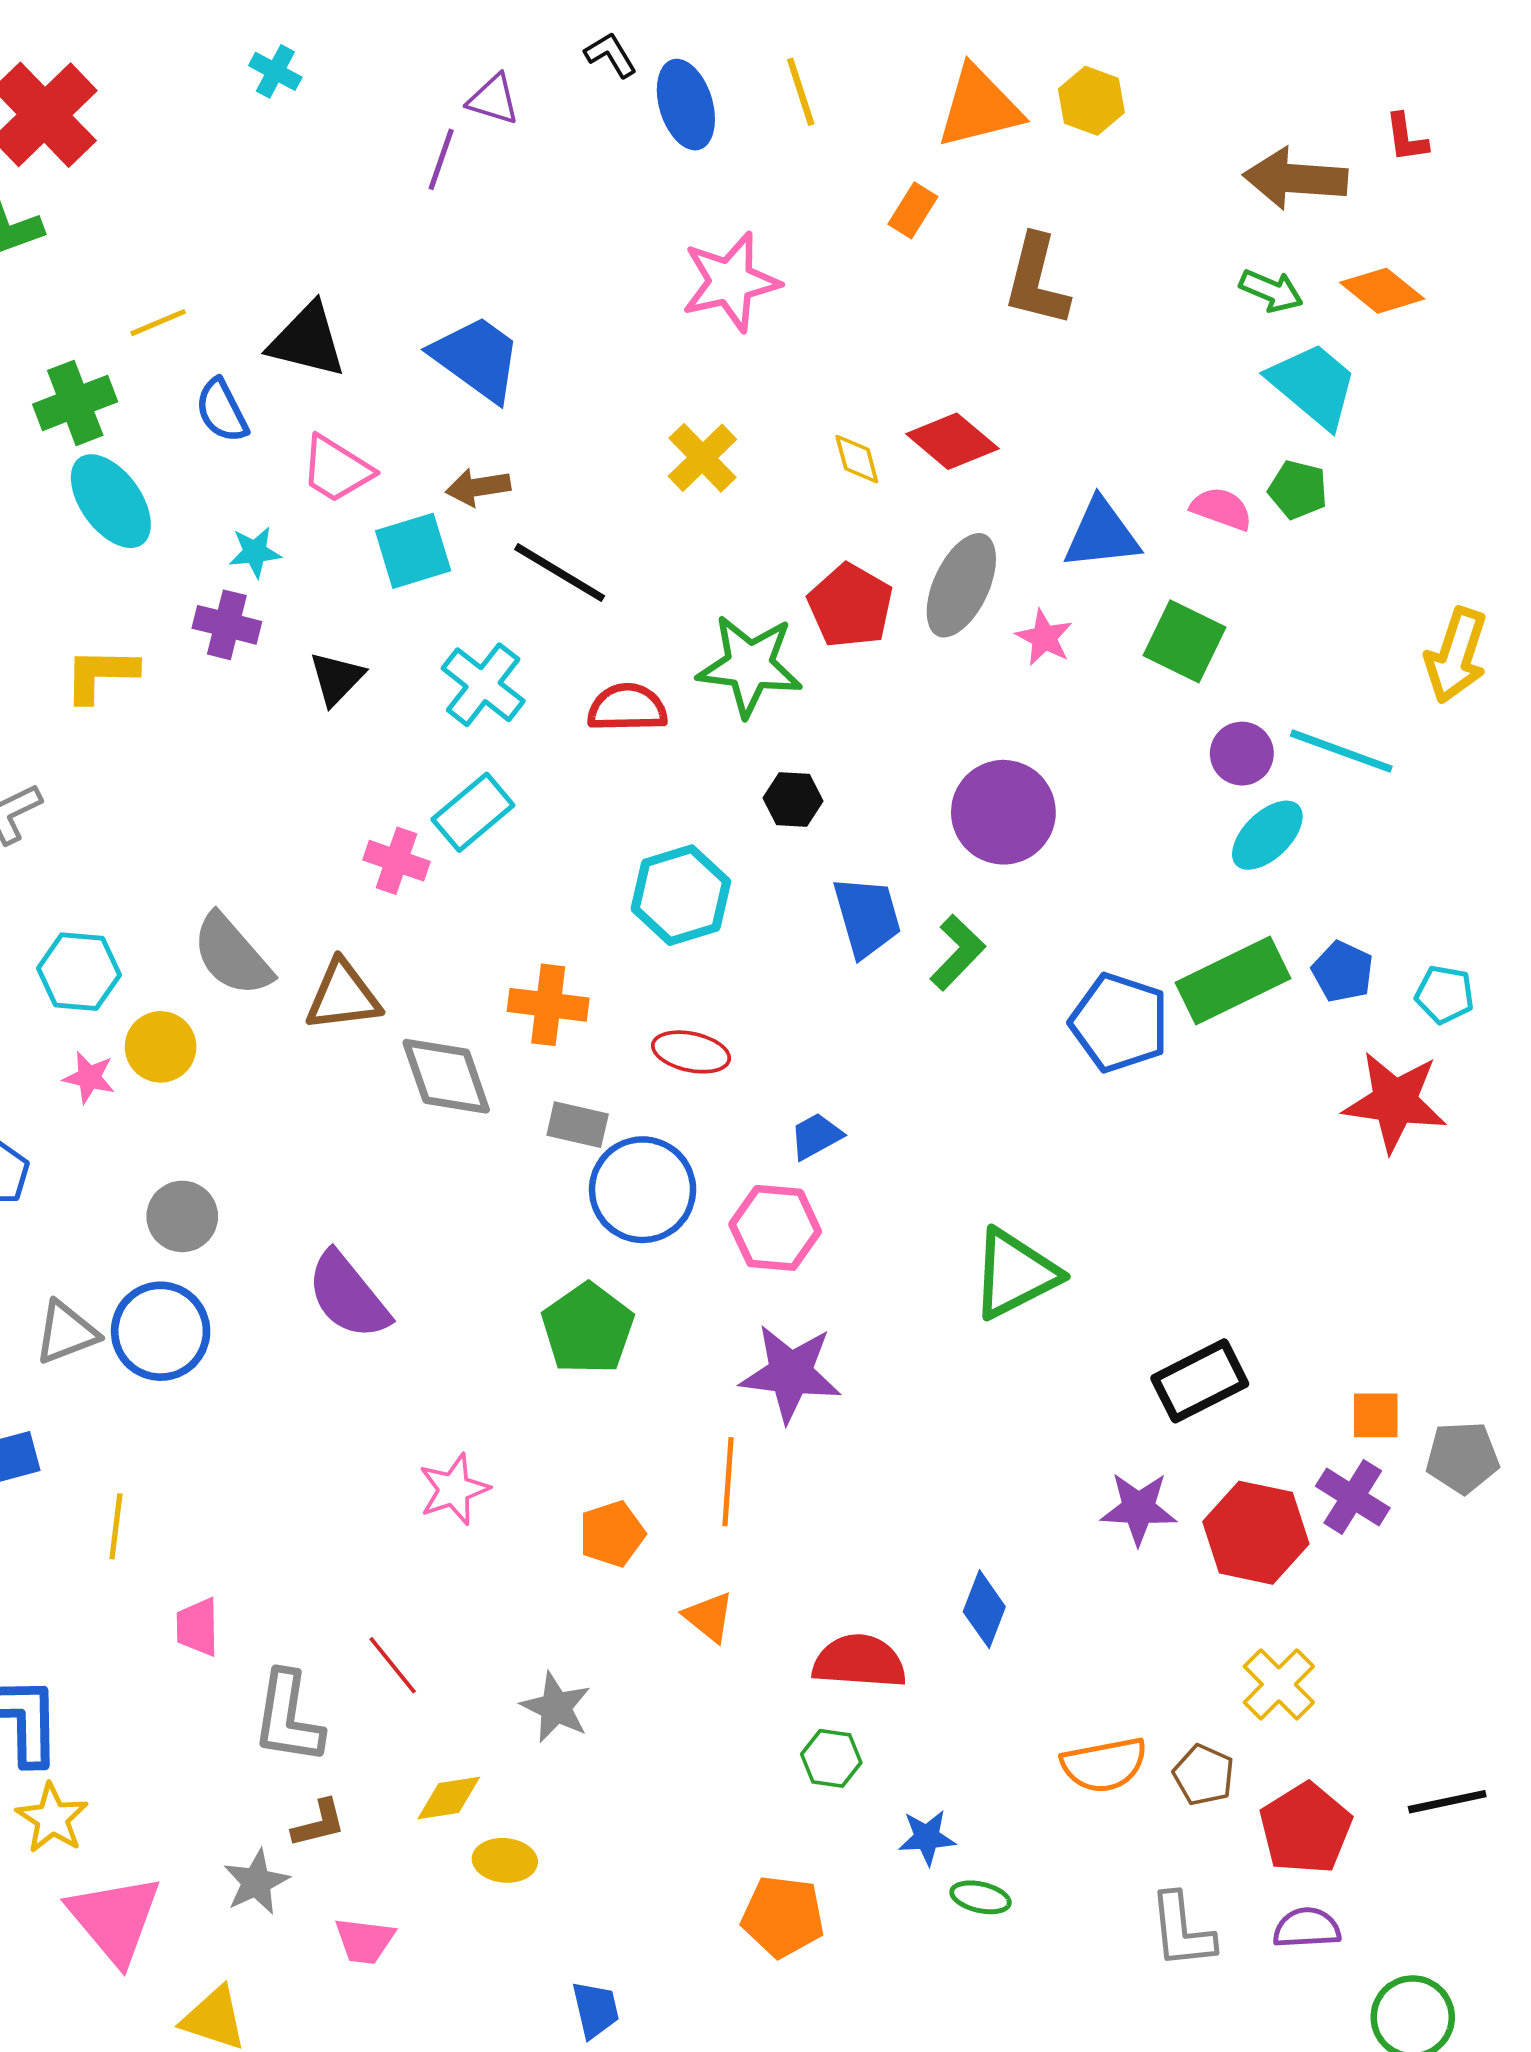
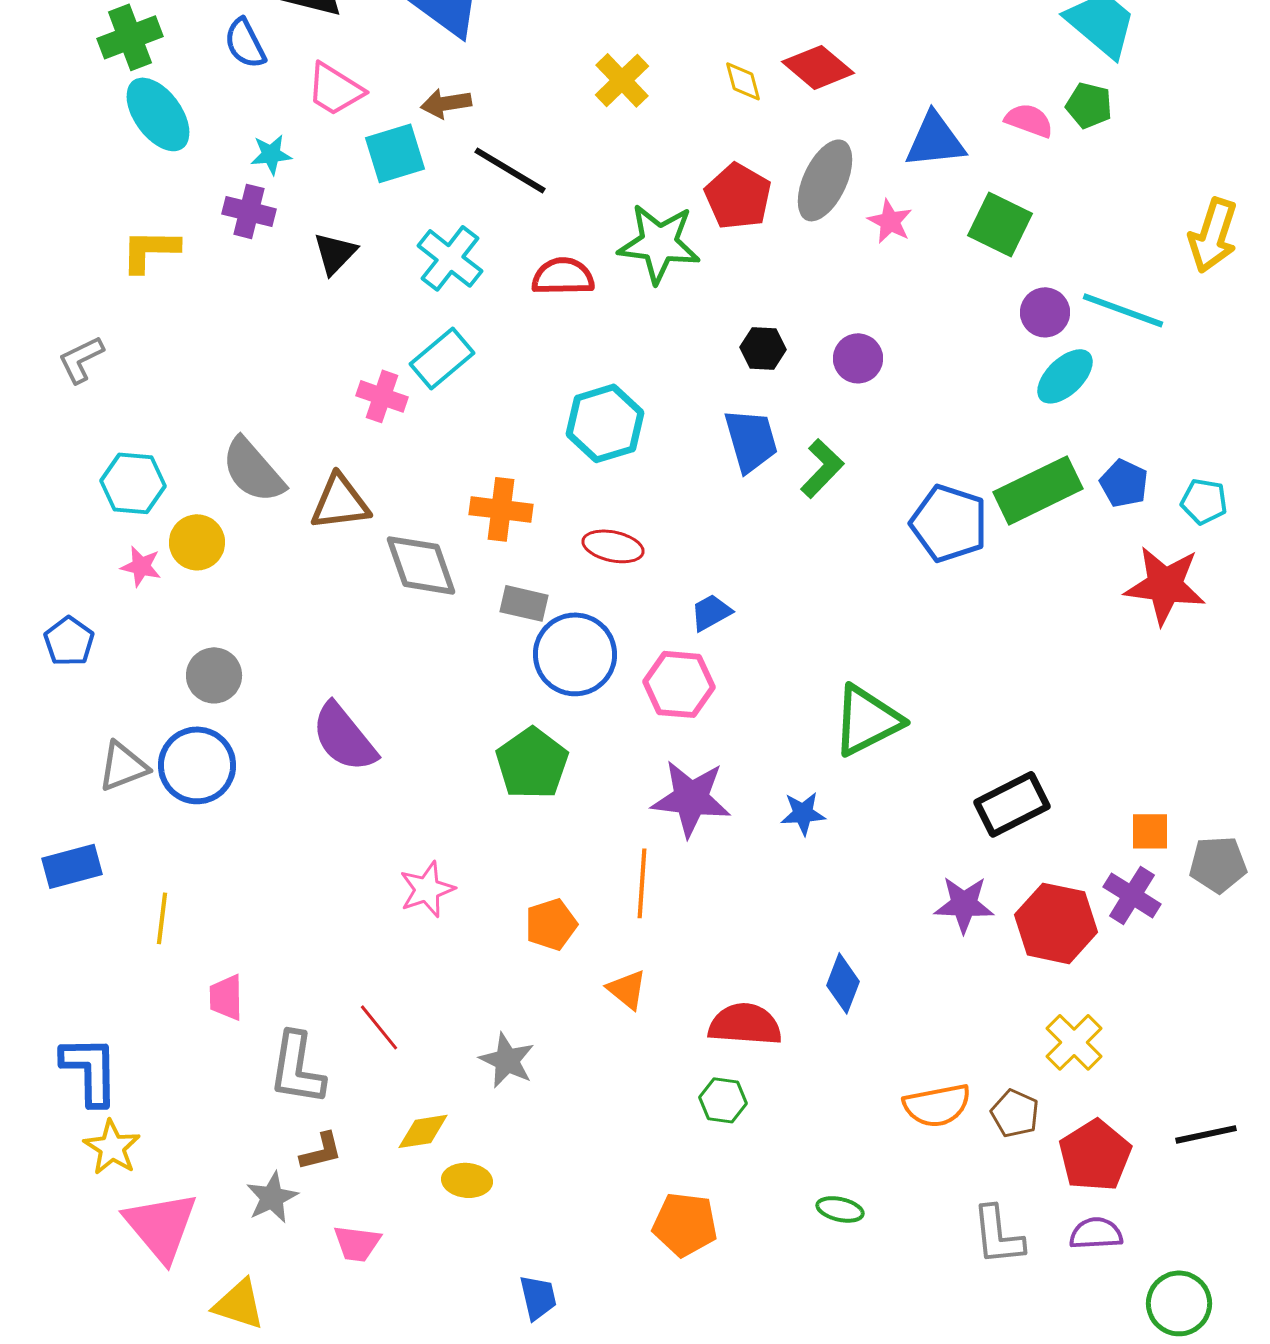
black hexagon: (793, 799) -> (763, 348), moved
purple circle: (1003, 812) -> (858, 358), size x0.6
blue star: (927, 1837) -> (803, 813), moved

